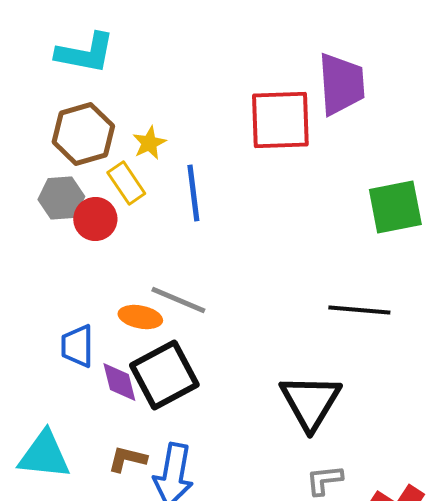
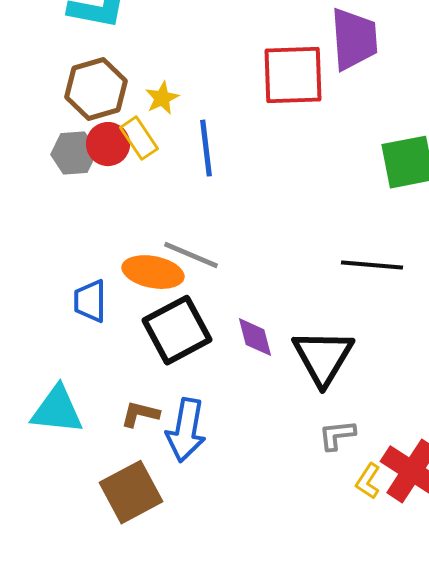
red circle: (95, 219) -> (108, 144), moved
orange ellipse: (140, 317) -> (153, 272), size x1.4
purple diamond: (119, 382) -> (255, 337), moved

